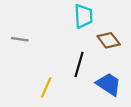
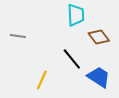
black line: (79, 64) -> (72, 59), turned -55

